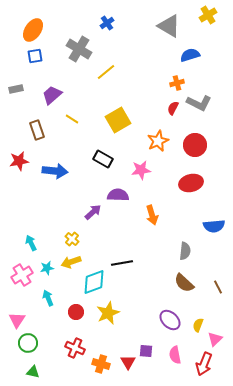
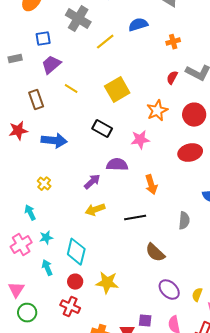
blue semicircle: (190, 55) -> (138, 25), moved
blue square: (35, 56) -> (43, 39), moved
orange cross: (177, 83) -> (173, 42), moved
yellow cross: (72, 239) -> (44, 184), moved
yellow arrow: (71, 262) -> (95, 210), moved
black line: (122, 263) -> (135, 218), moved
cyan diamond: (94, 282) -> (76, 252), moved, turned -56
brown semicircle: (184, 283) -> (155, 253), moved
yellow star: (108, 313) -> (107, 283), turned 30
red cross: (75, 348) -> (70, 307), moved

